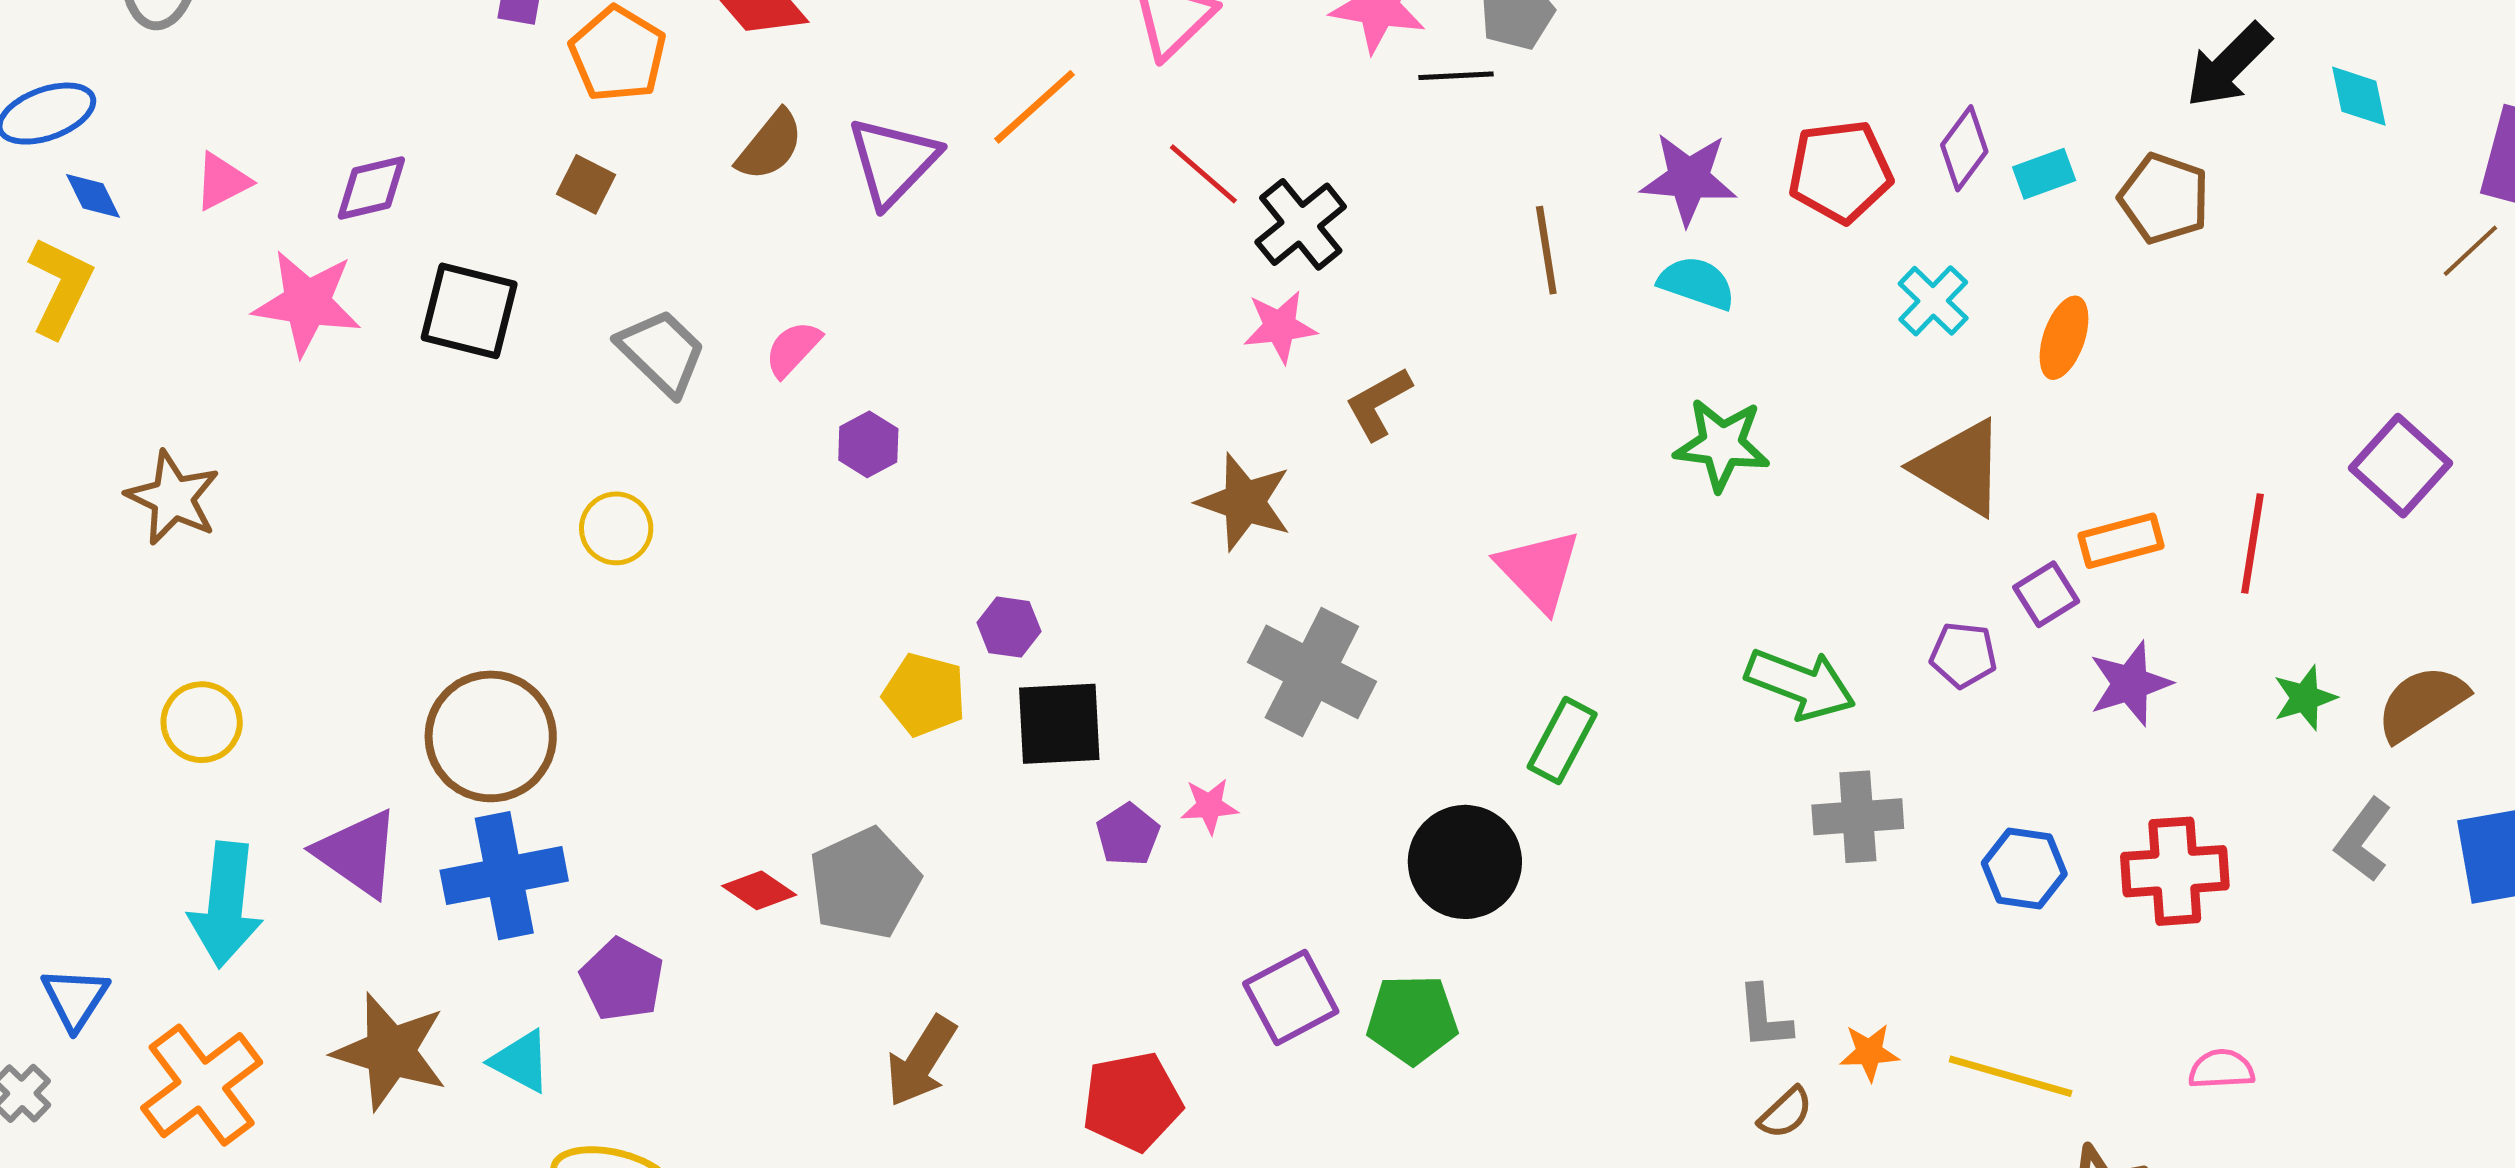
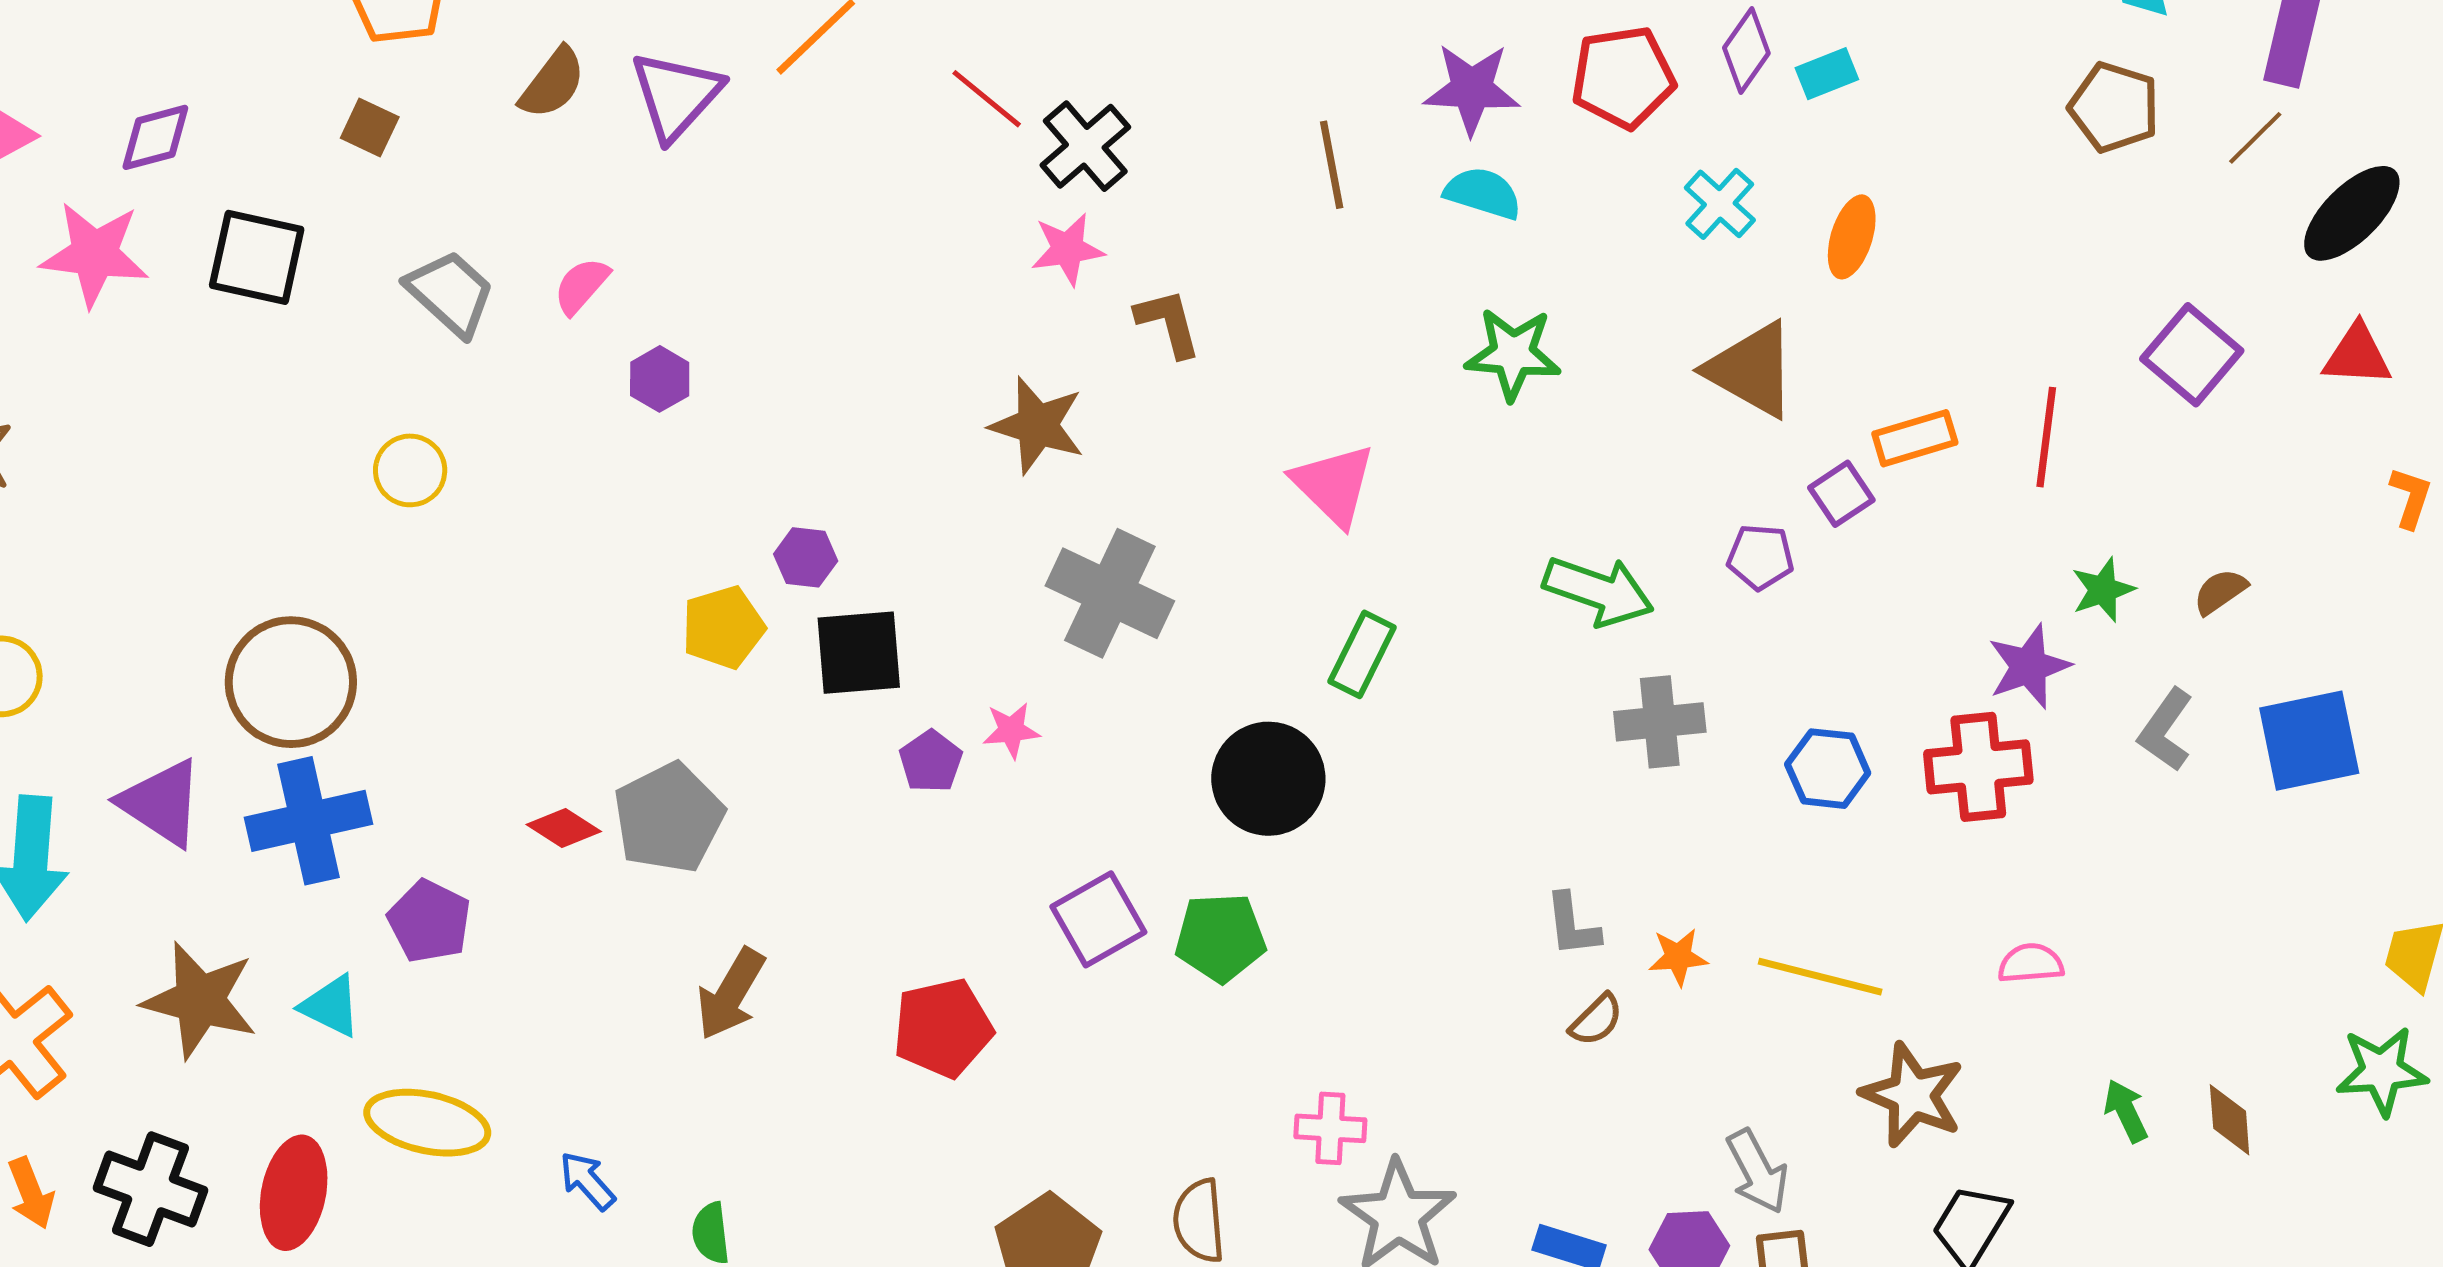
brown pentagon: (2164, 198) -> (2114, 107), moved
brown L-shape: (1378, 403) -> (1168, 323), turned 106
purple star: (2130, 684) -> (2029, 666), moved
yellow pentagon: (924, 695) -> (723, 627), turned -30
brown semicircle: (2422, 703) -> (2220, 592), size x0.6

